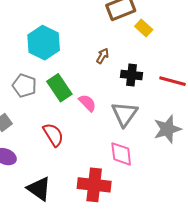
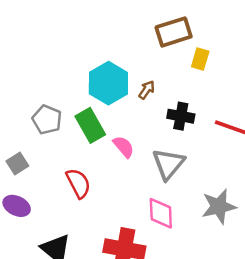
yellow rectangle: (144, 28) -> (200, 59), turned 60
cyan hexagon: (44, 43) -> (108, 83), moved
gray star: (167, 129) -> (219, 206), moved

